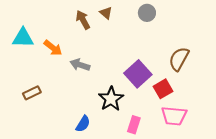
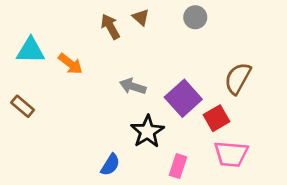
gray arrow: (80, 65) -> (133, 86), moved
brown rectangle: (32, 93) -> (23, 106), moved, turned 66

